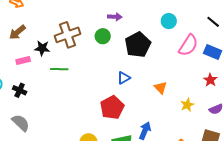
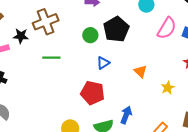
green circle: (103, 36) -> (90, 35), moved
green line: (59, 69) -> (51, 58), moved
red pentagon: (112, 107) -> (93, 93), turned -30

